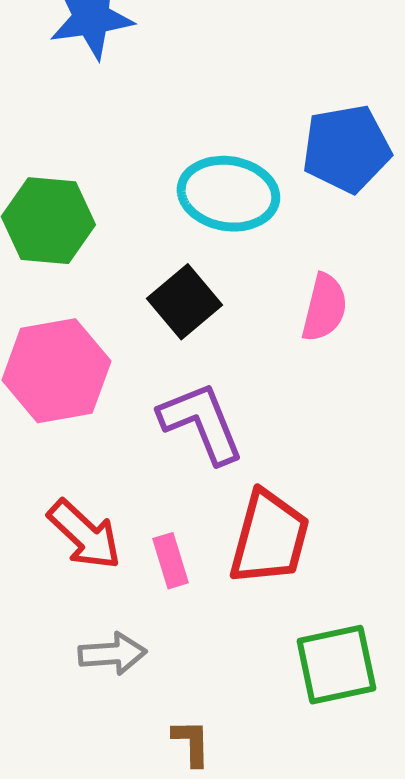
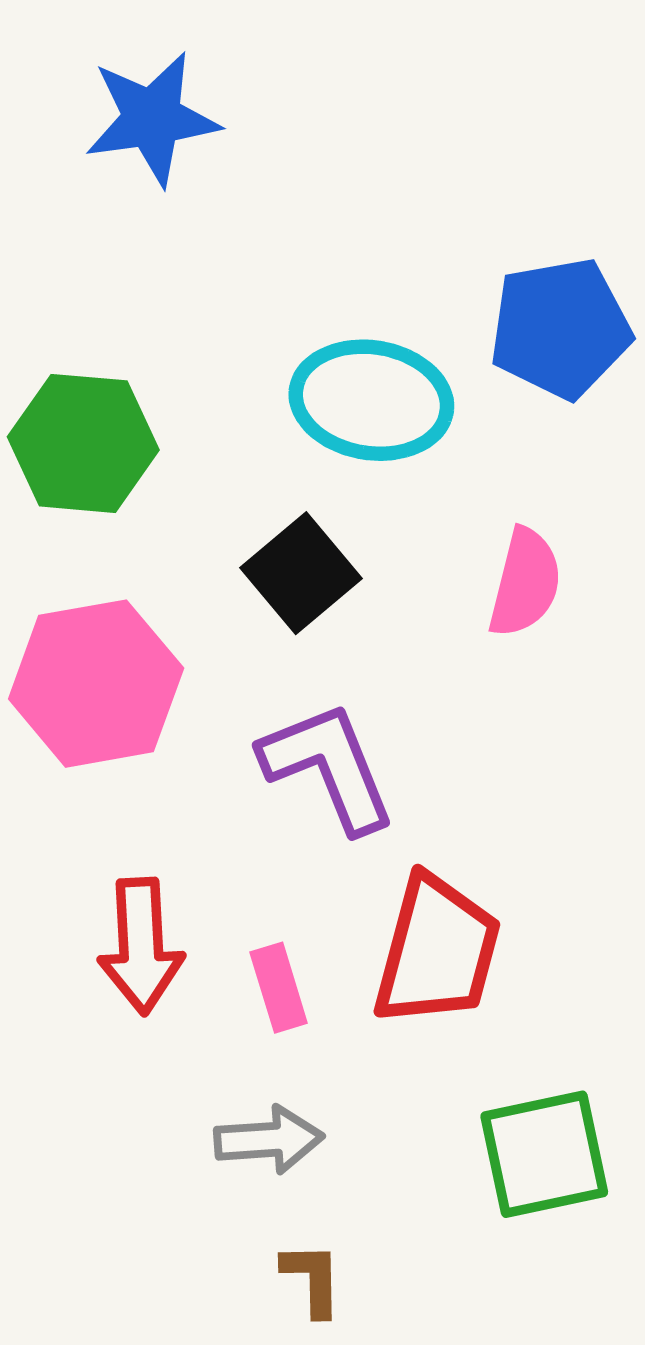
red arrow: (84, 535) -> (141, 946), turned 44
gray arrow: (112, 654) -> (269, 1140), moved

